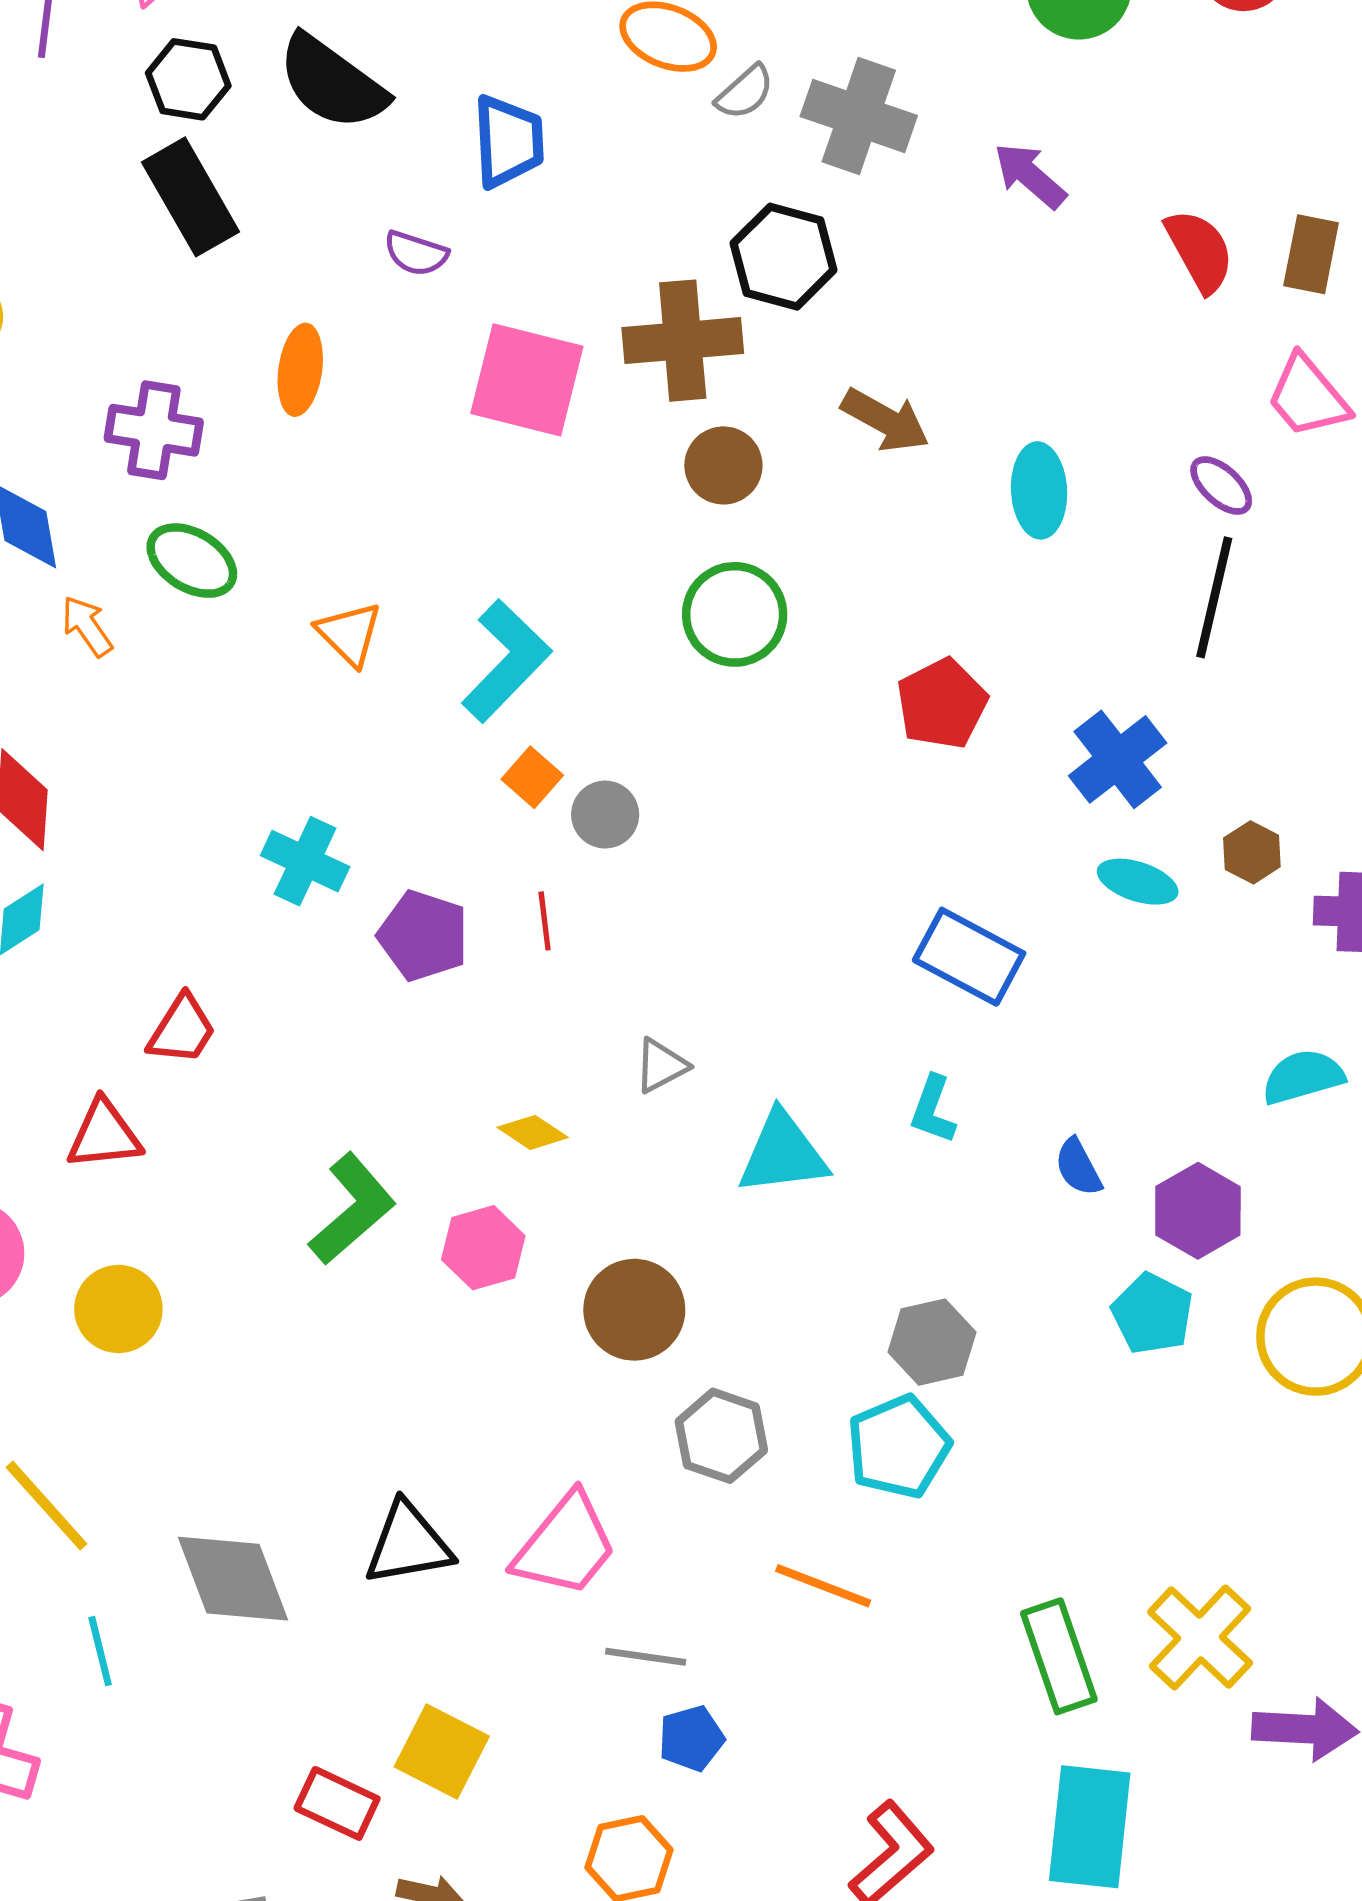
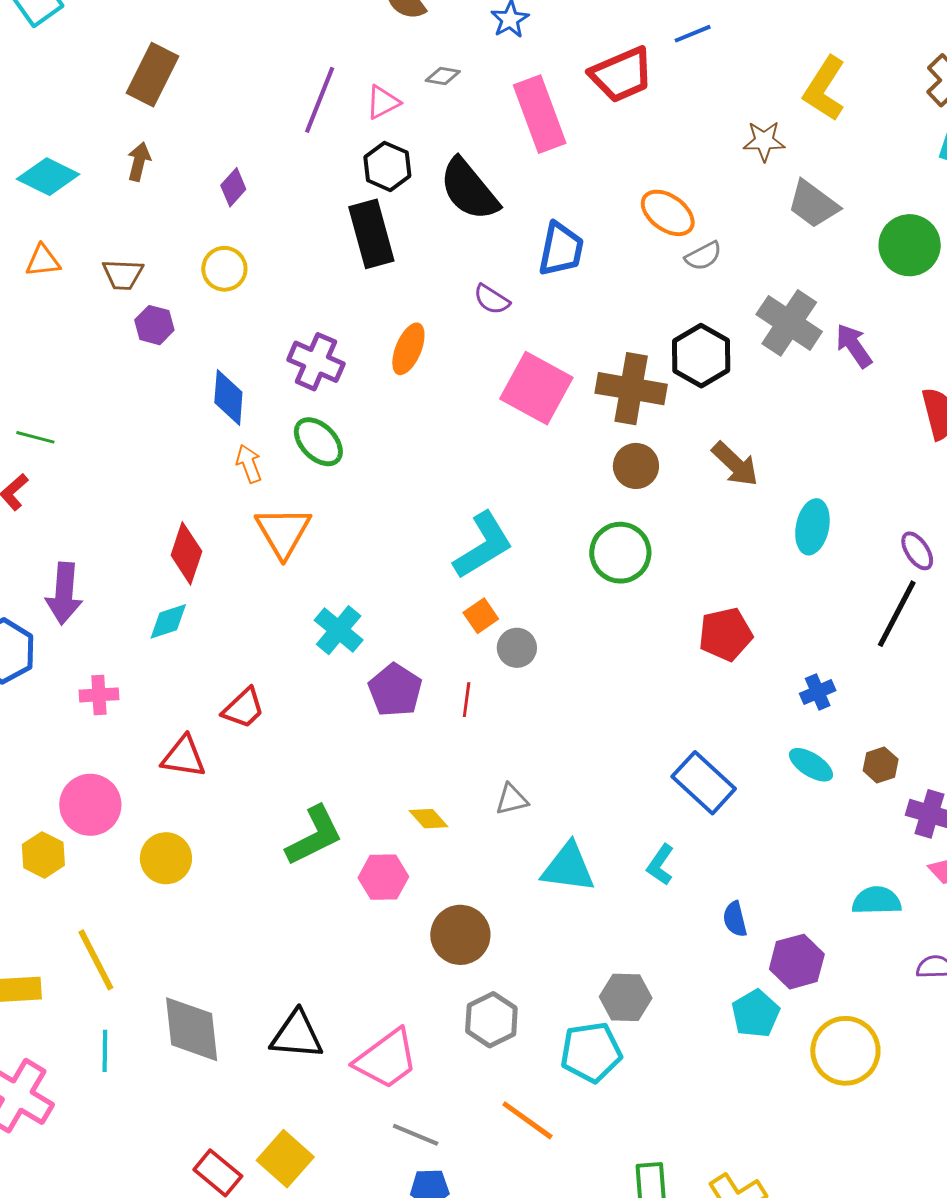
gray cross: (859, 116) -> (789, 323), moved
orange triangle: (349, 634) -> (283, 532), moved, size x1.4
blue cross: (1118, 759) -> (818, 692), size x0.6

